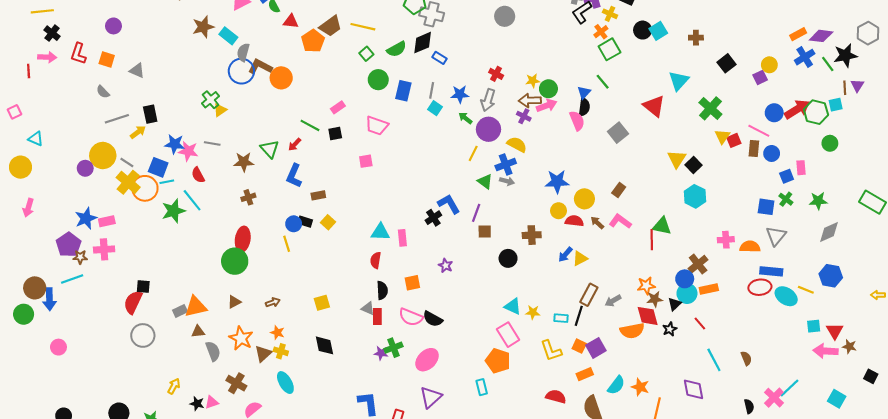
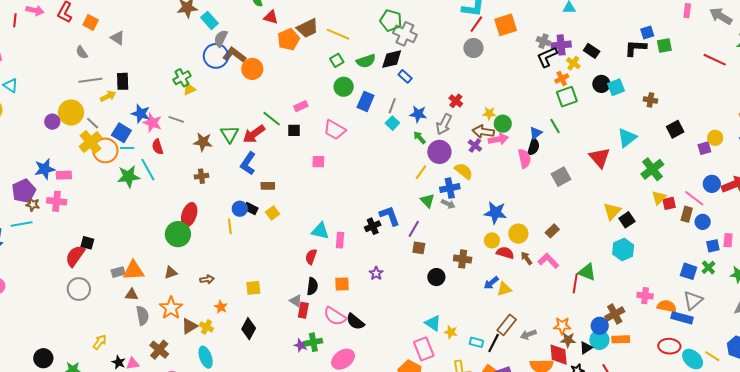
red arrow: (295, 144) -> (254, 134), size x1.6
blue rectangle: (771, 271) -> (682, 318), moved
orange star: (277, 333) -> (221, 307), moved
black diamond: (325, 345) -> (249, 329), turned 30

